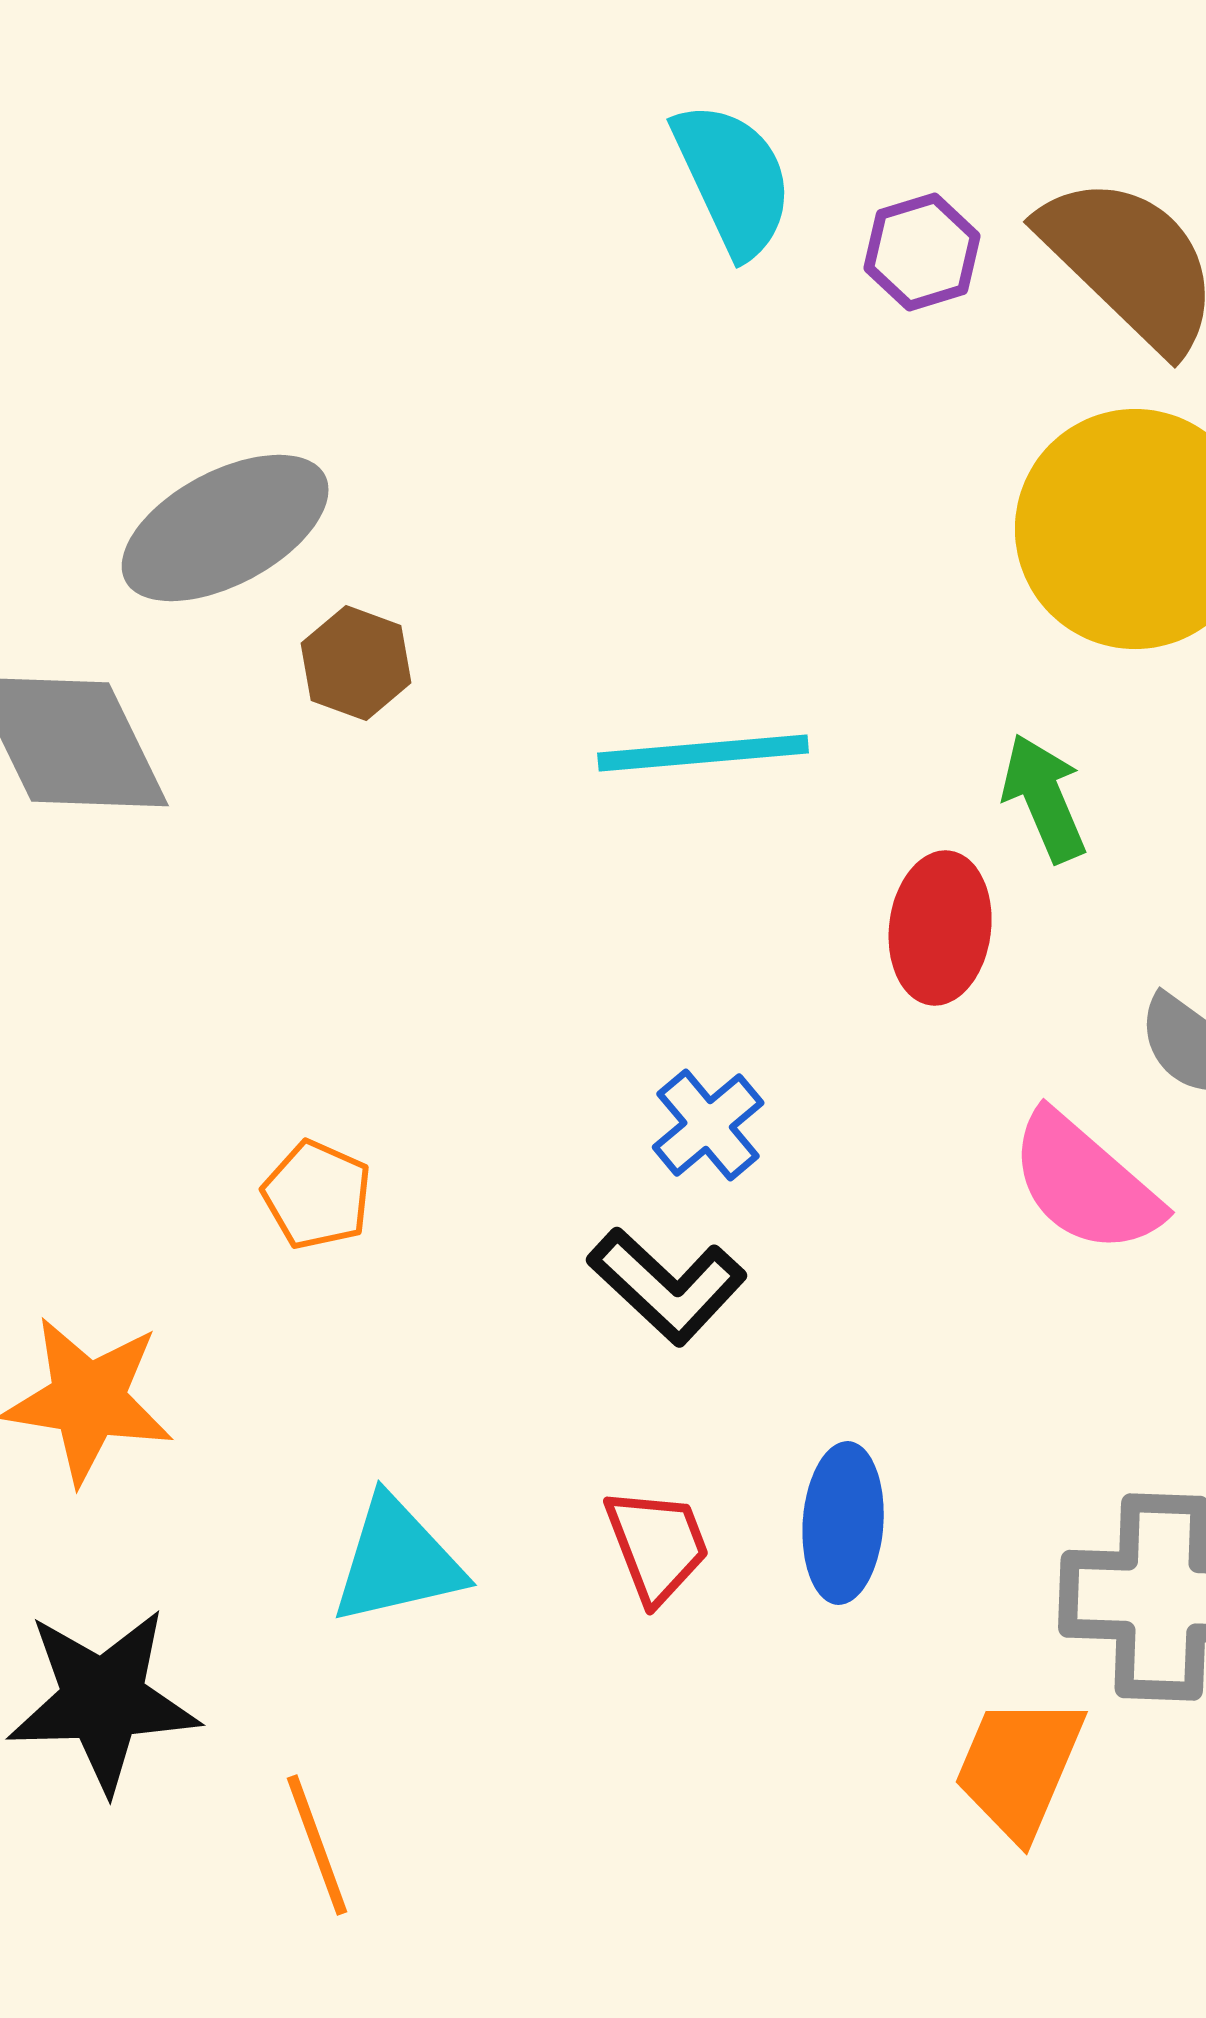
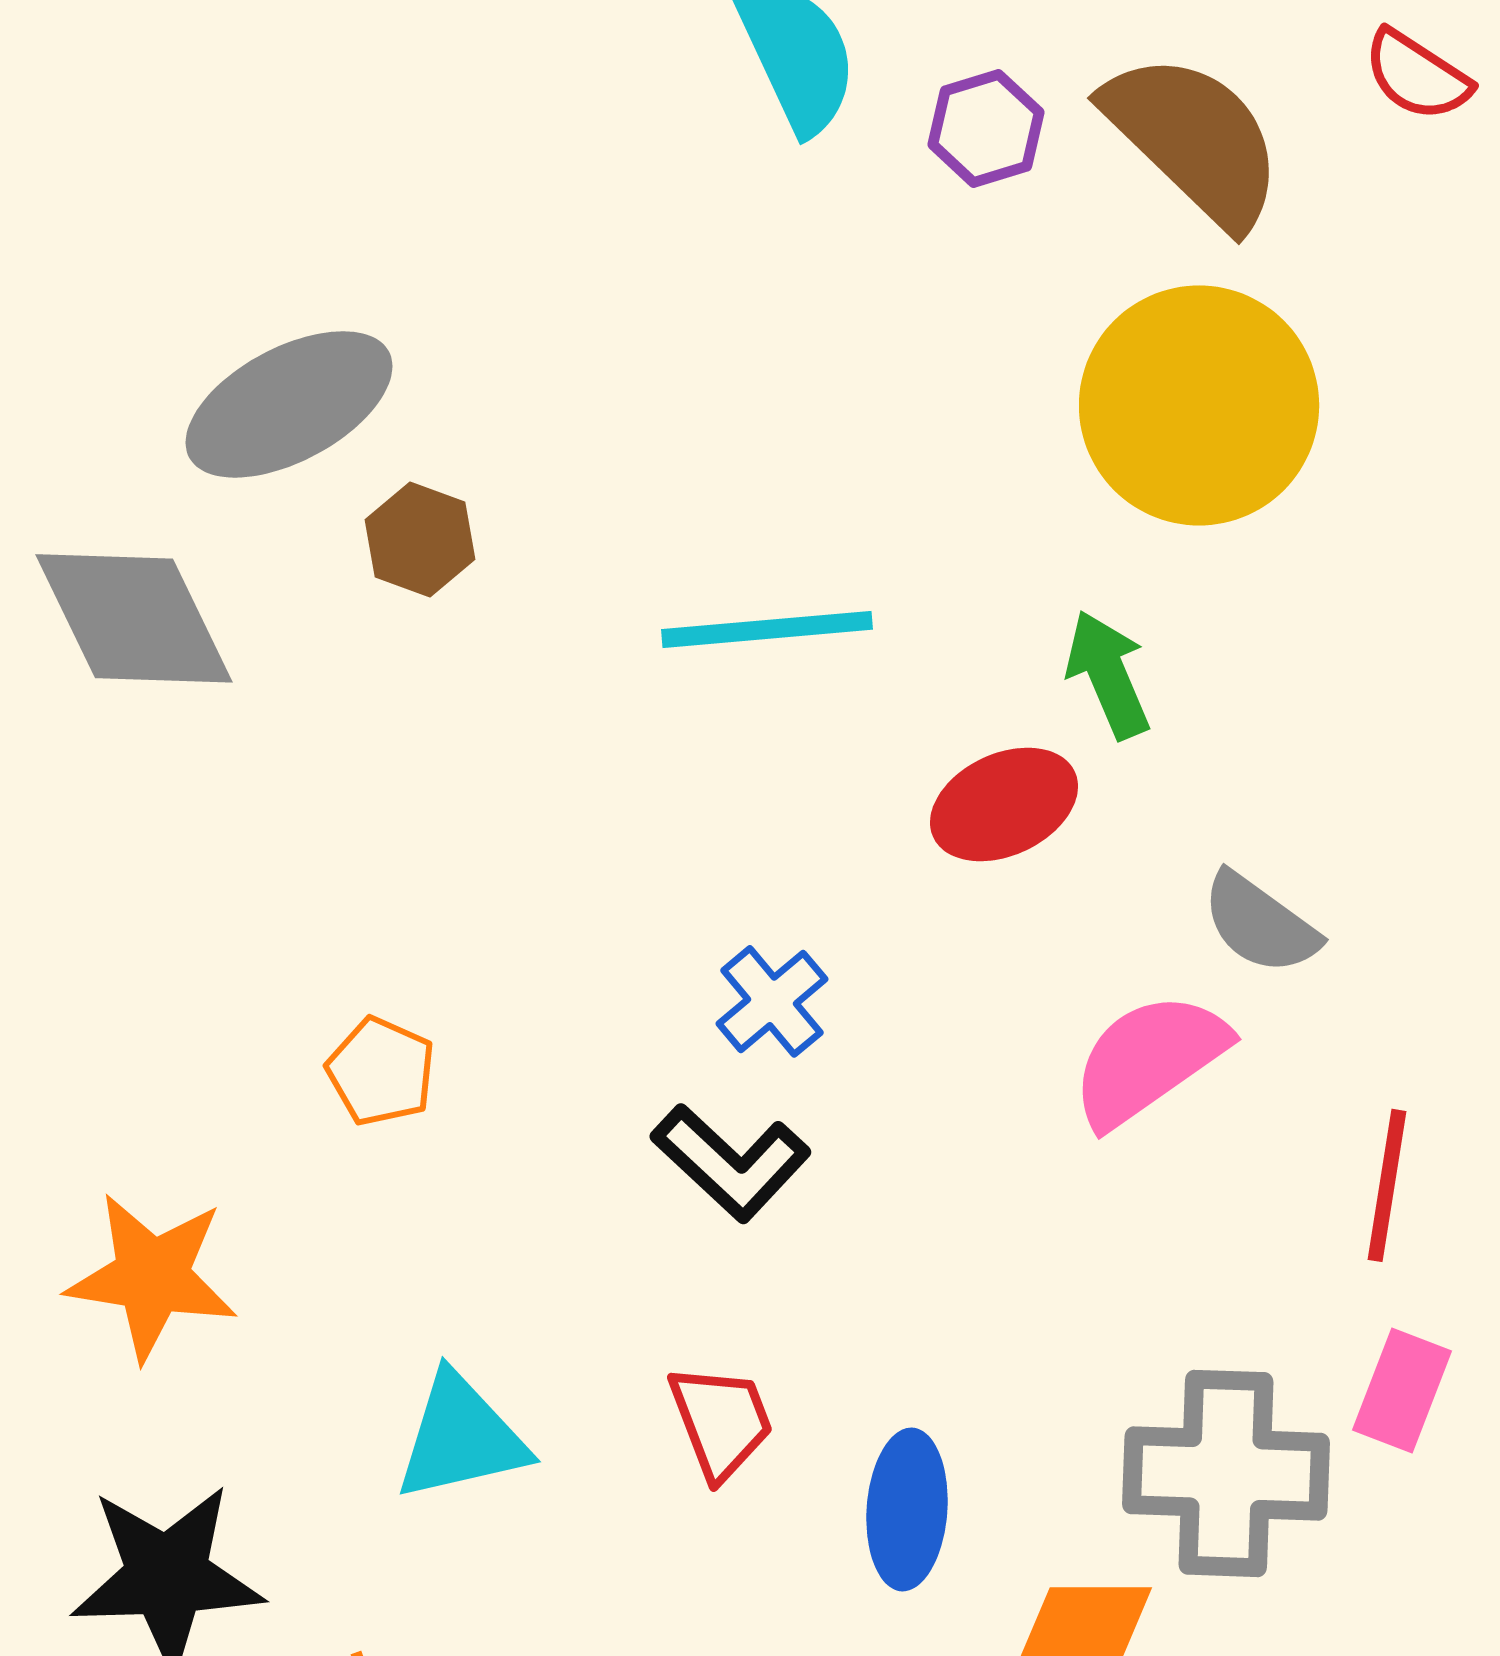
red ellipse: (940, 928) -> (1004, 804), turned 58
pink semicircle: (1085, 1183) -> (1149, 1059), turned 104
blue ellipse: (843, 1523) -> (907, 1509), moved

